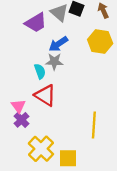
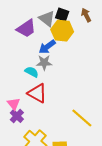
yellow hexagon: (100, 41) -> (62, 31), moved
cyan semicircle: (40, 71) -> (32, 72), turned -40
yellow line: (94, 125) -> (82, 118), turned -50

